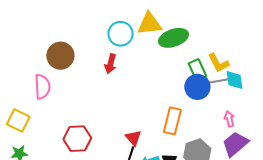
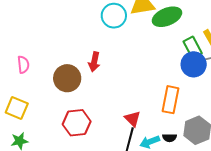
brown circle: (60, 56) -> (67, 78), moved
red arrow: (110, 64) -> (94, 62), moved
pink semicircle: (42, 87) -> (23, 65), moved, size x0.7

